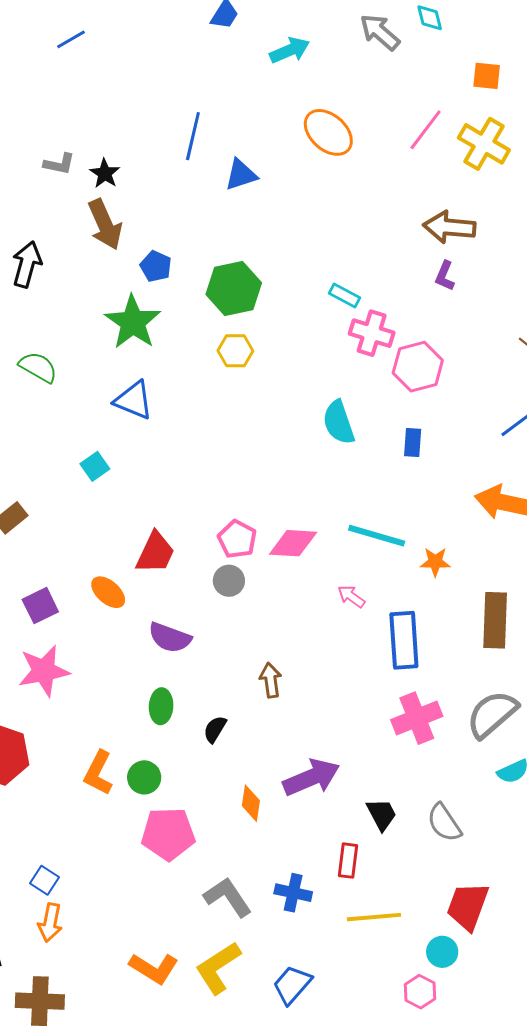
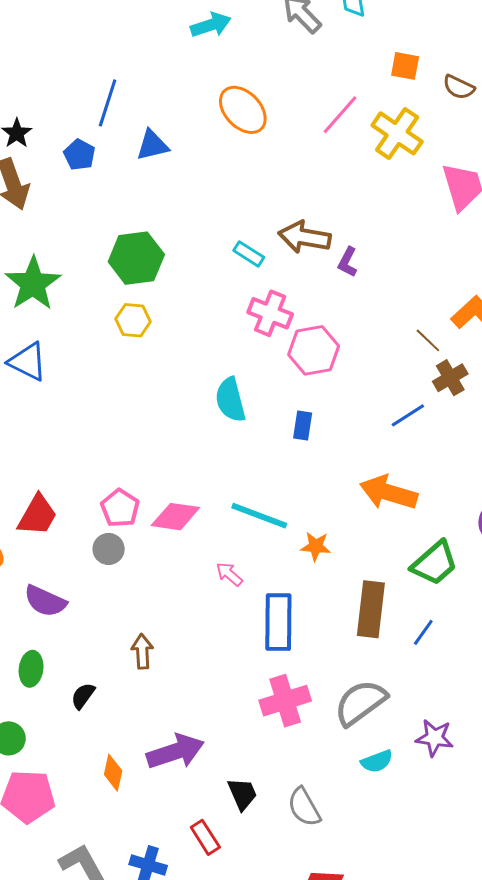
brown arrow: (449, 227) -> (305, 237), moved
blue pentagon: (156, 266) -> (79, 155), moved
cyan rectangle: (345, 296) -> (249, 254), moved
red rectangle: (348, 861) -> (205, 837), turned -44

